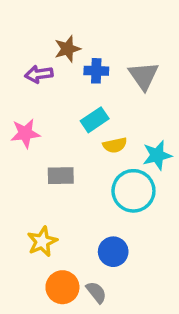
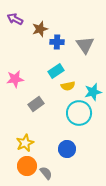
purple arrow: (39, 74) -> (15, 19), moved, turned 35
gray rectangle: (61, 176) -> (36, 104), turned -35
orange circle: (62, 287) -> (27, 166), moved
gray semicircle: (96, 292) -> (46, 173), moved

